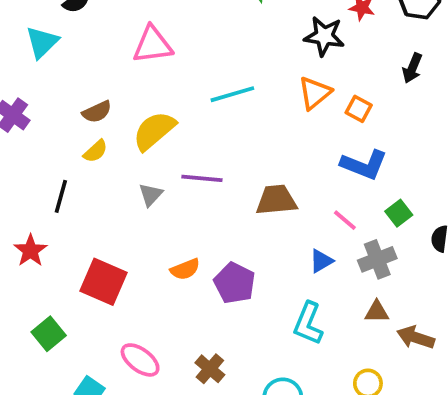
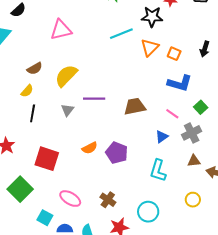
black arrow: (412, 68) -> (205, 49), moved
cyan line: (232, 94) -> (121, 34), moved
yellow semicircle: (96, 151) -> (27, 91), moved
black line: (61, 196) -> (33, 113), moved
green square: (49, 334) -> (20, 189), size x1.4

